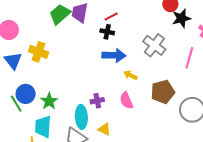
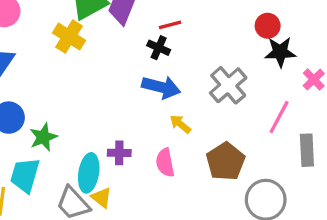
yellow cross: (38, 52) -> (69, 37), moved
brown pentagon: (163, 92) -> (226, 161), turned -30
yellow triangle: (104, 129) -> (101, 198), moved

